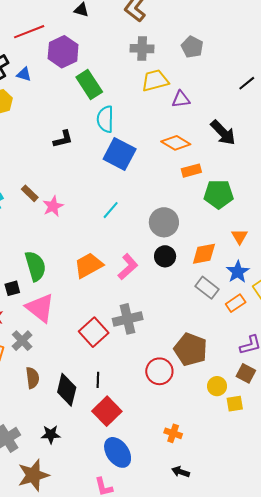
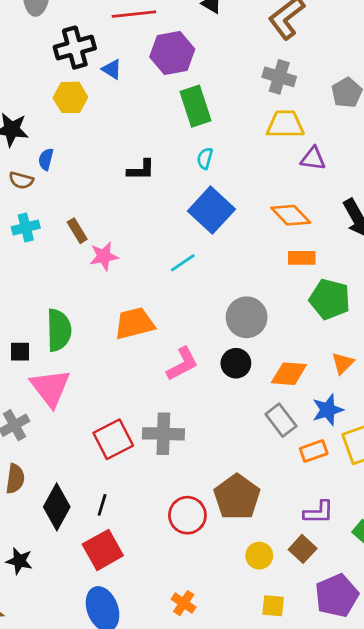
cyan semicircle: (105, 119) -> (205, 158), size x0.6
cyan line: (111, 210) -> (183, 263), moved
orange trapezoid: (89, 265) -> (134, 323), moved
yellow square: (235, 404) -> (273, 606), moved

